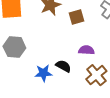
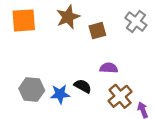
gray hexagon: (14, 47) -> (32, 89), moved

